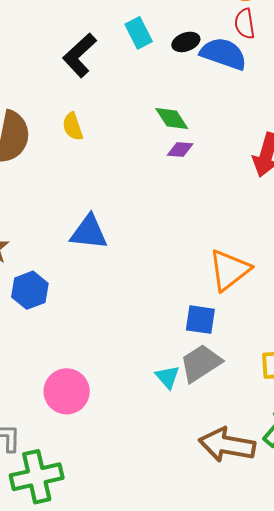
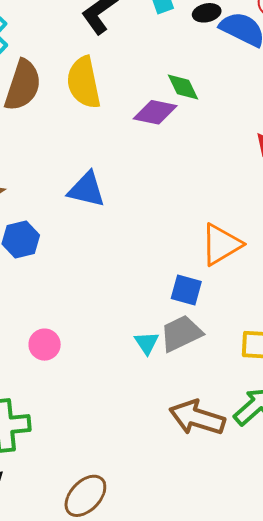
yellow semicircle: (73, 126) -> (84, 82), size x1.8
purple diamond: (180, 150) -> (155, 112), moved, size x1.6
pink circle: (67, 391) -> (45, 345), size x0.7

